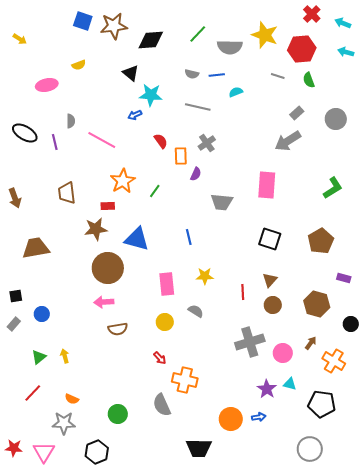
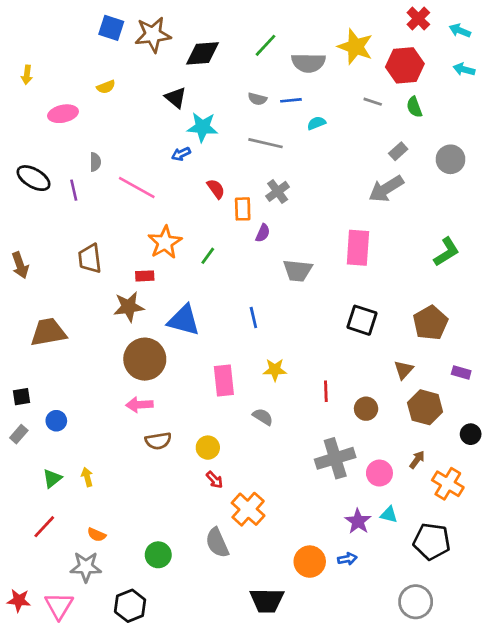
yellow arrow: (20, 39) -> (27, 75), moved, turned 64
brown triangle: (270, 280) -> (404, 370), moved
yellow circle: (165, 322) -> (208, 448), moved
orange cross: (185, 380) -> (248, 509), turned 30

